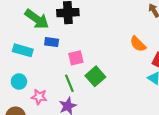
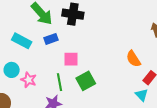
blue rectangle: (52, 42) -> (51, 39), turned -40
pink star: (39, 97) -> (29, 80), moved

